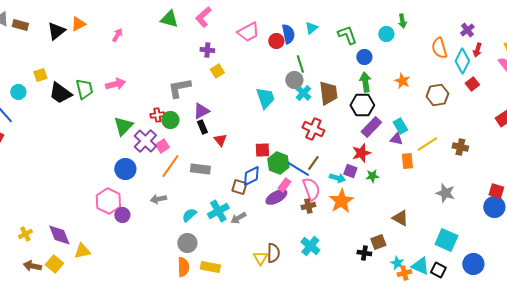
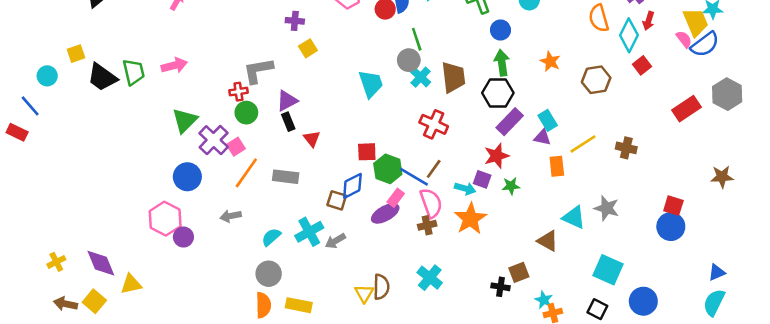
red cross: (157, 115) -> (238, 92), moved
cyan triangle: (420, 266) -> (574, 217), moved

